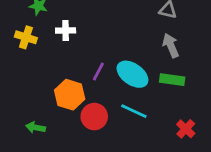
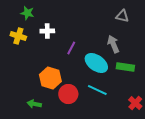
gray arrow: (171, 46) -> (113, 44), moved
purple line: (98, 71) -> (71, 48), moved
green arrow: (36, 127) -> (34, 104), moved

